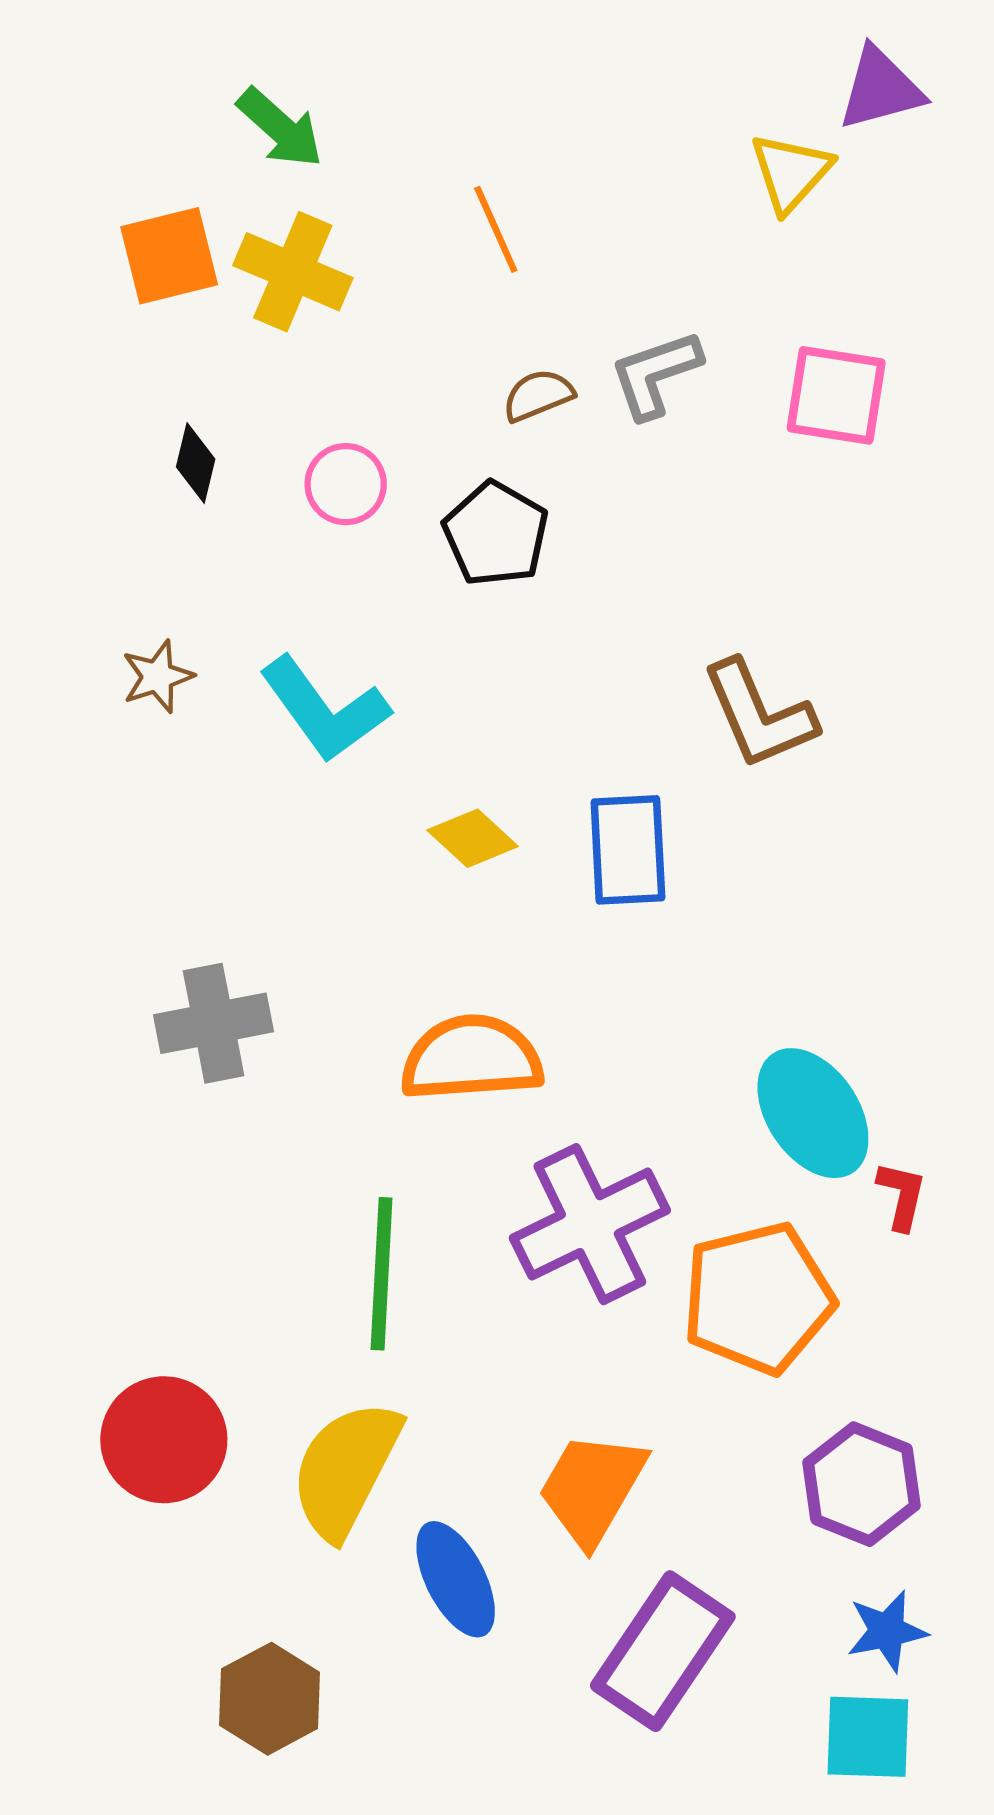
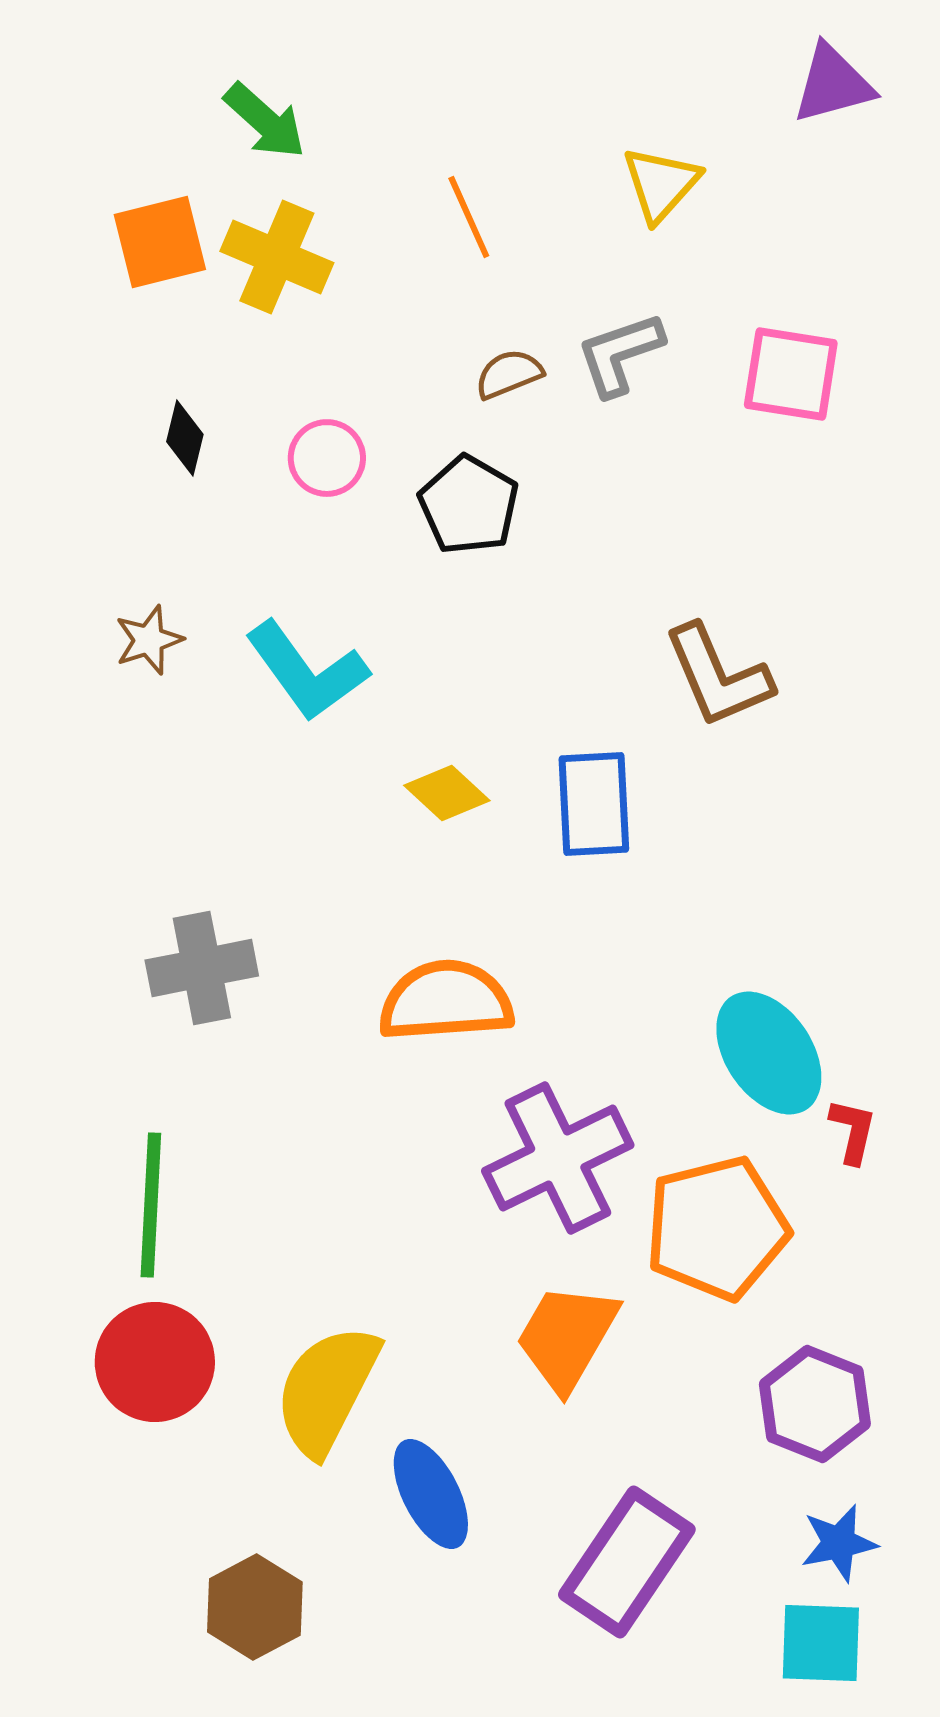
yellow triangle: (791, 172) -> (661, 184), moved
green line: (382, 1274) -> (151, 1205), moved
orange trapezoid: (592, 1488) -> (567, 1337), moved

